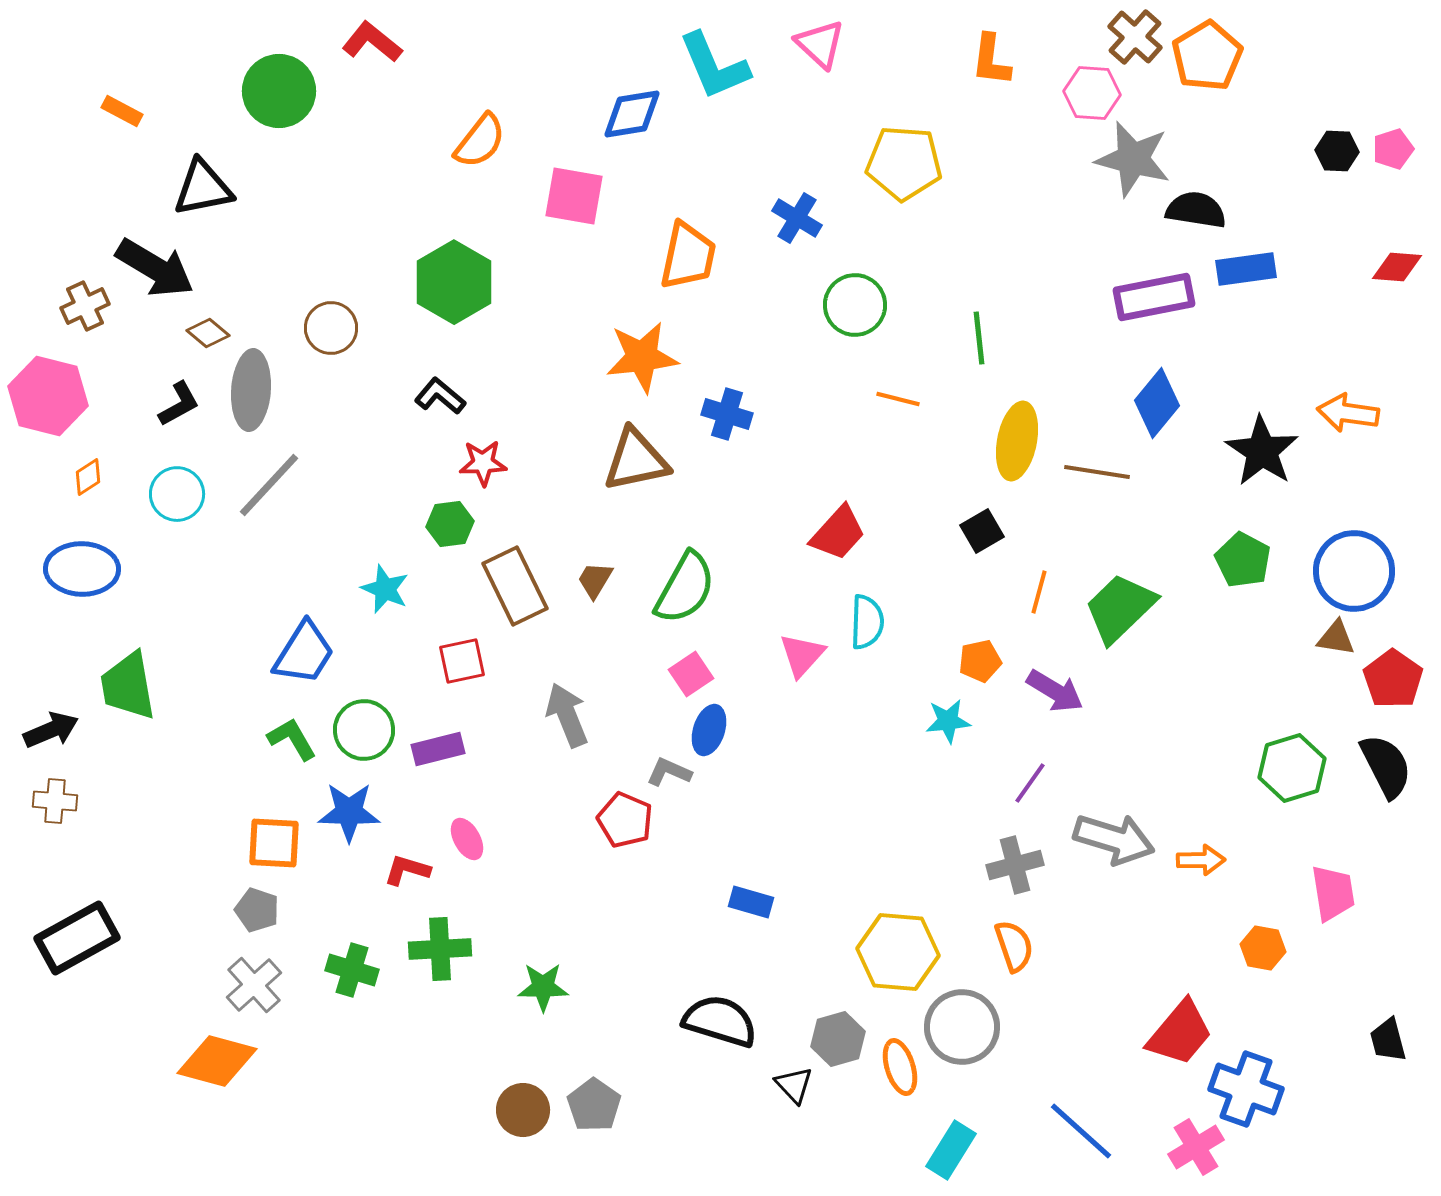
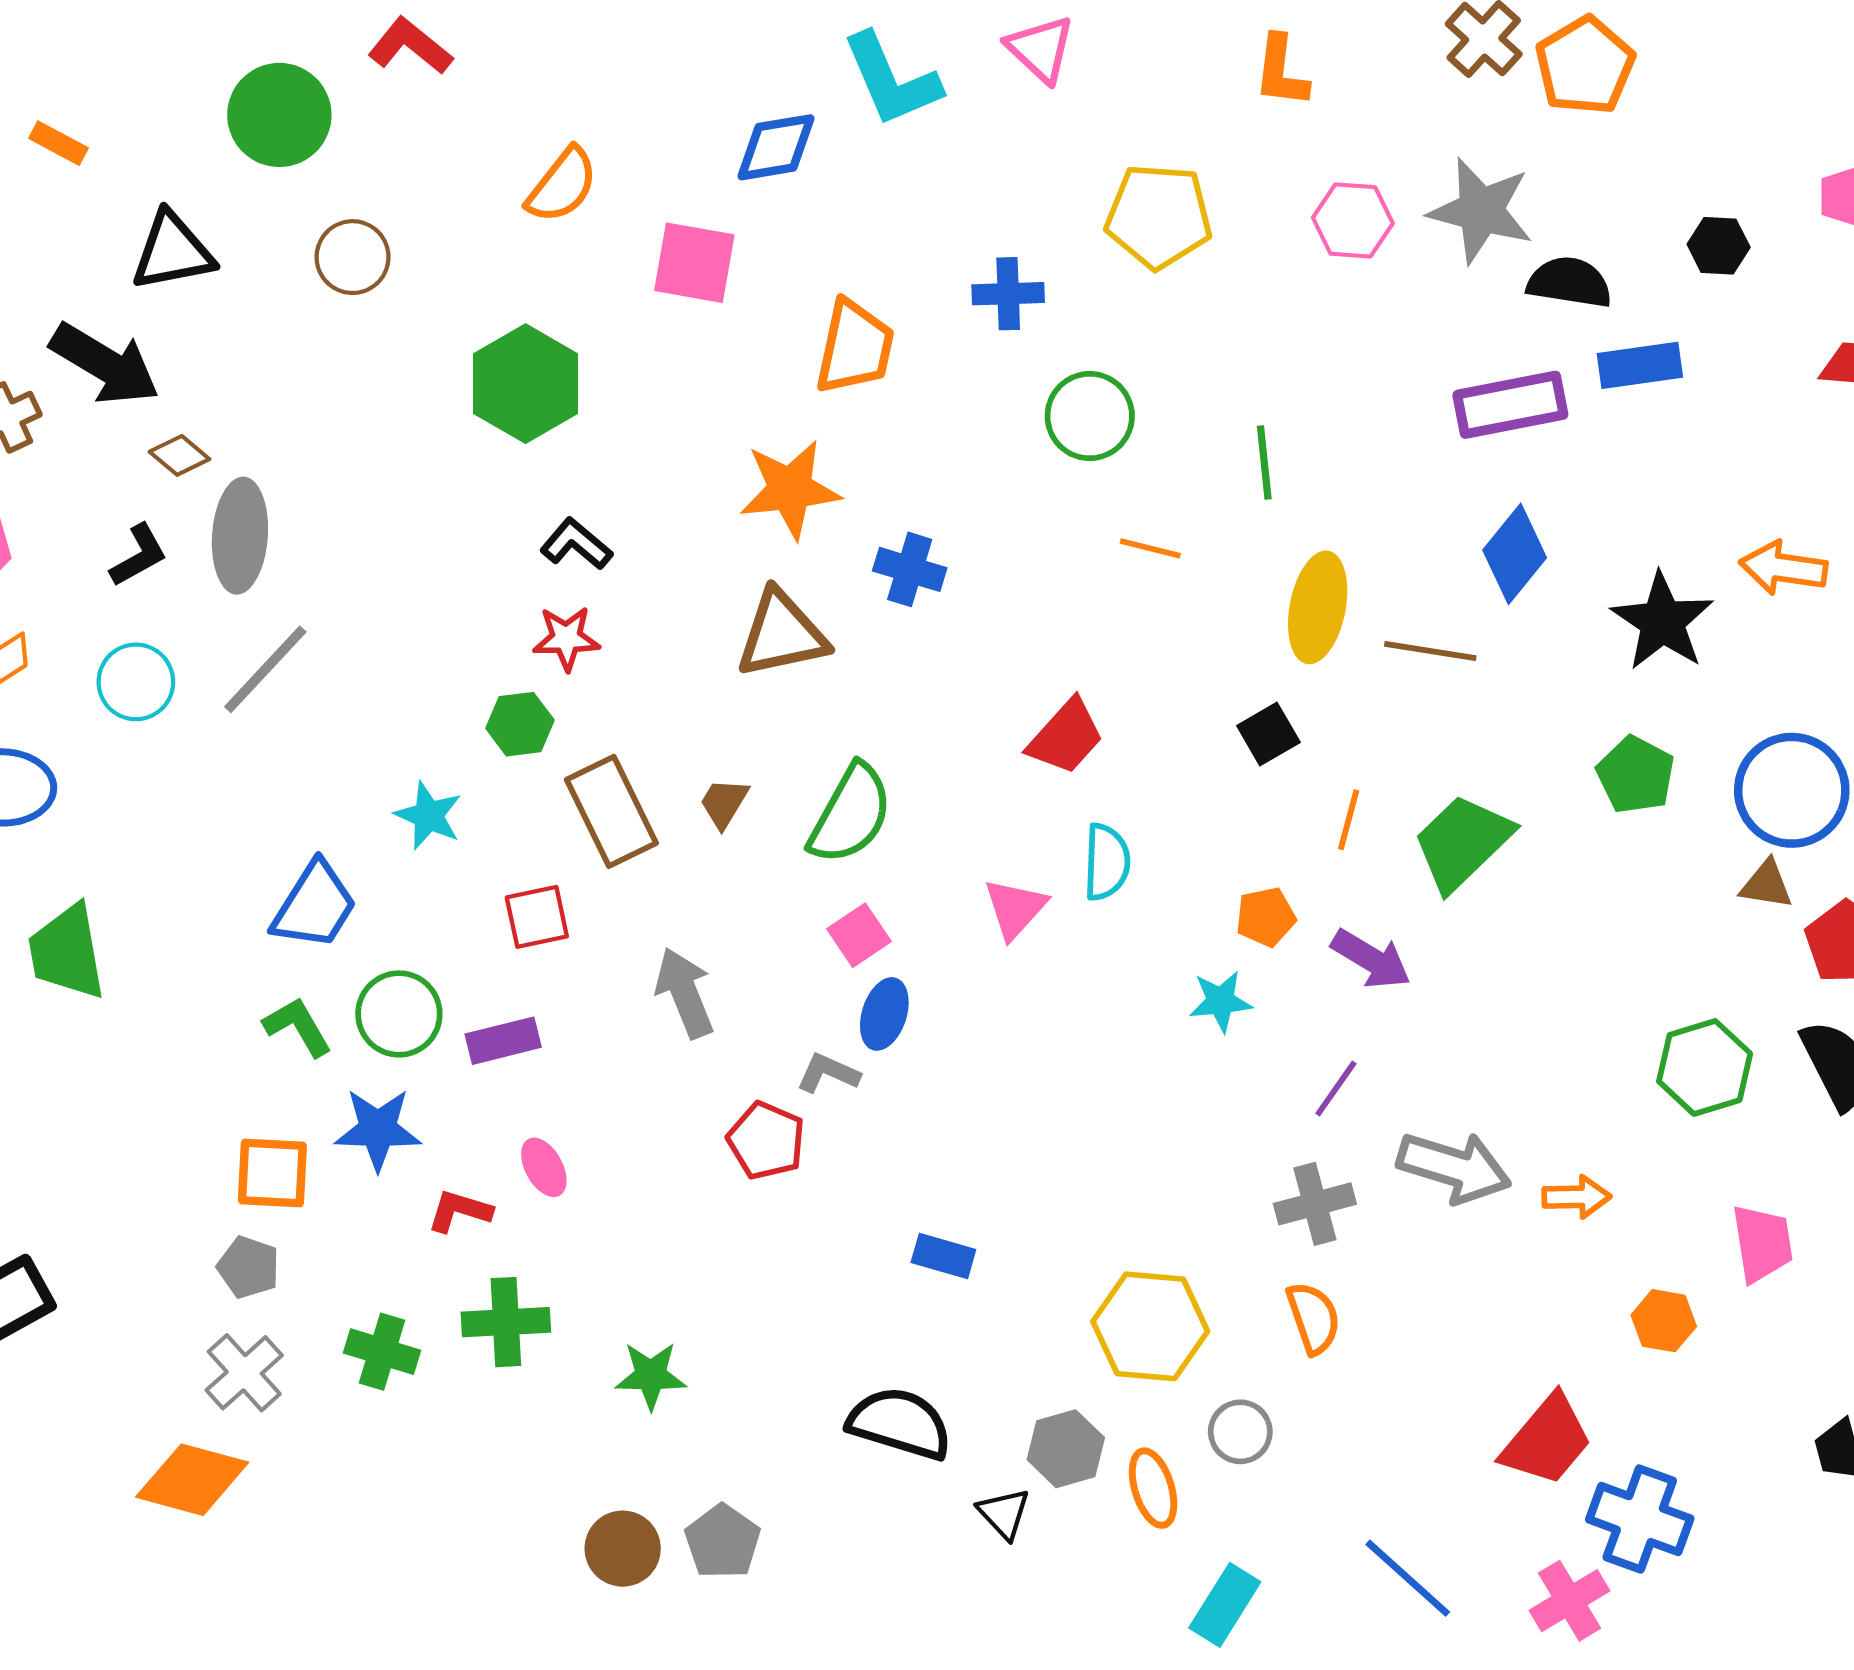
pink hexagon: (1092, 93) -> (1353, 220), moved
black hexagon: (1337, 151) -> (1719, 246), moved
blue cross: (797, 218) -> (1008, 294), turned -33
brown circle: (331, 328) -> (353, 257), moved
black L-shape: (440, 396) -> (576, 544), moved
gray circle: (962, 1027) -> (1240, 1432), size x0.6

